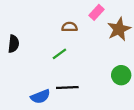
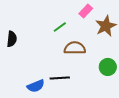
brown semicircle: (70, 27) -> (75, 48), moved, size x1.5
green line: (59, 54) -> (60, 27), moved

